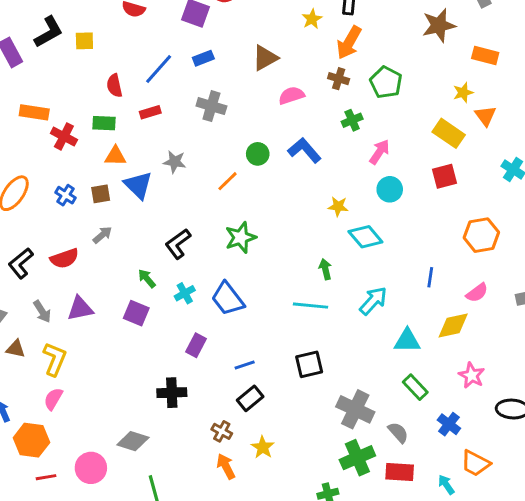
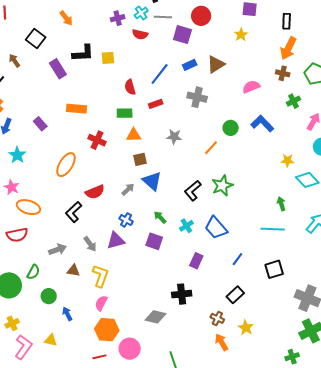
yellow star: (312, 19) -> (241, 35), moved
black L-shape: (49, 32) -> (83, 53), turned 30
brown triangle: (265, 58) -> (216, 64), moved
red cross: (64, 136) -> (97, 140), moved
blue triangle: (138, 185) -> (152, 181), moved
brown square: (101, 194) -> (140, 159), moved
blue cross: (66, 195) -> (126, 220), moved
black L-shape: (178, 244) -> (193, 191), moved
red semicircle: (64, 258) -> (95, 192), moved
blue line: (245, 365) -> (237, 259), moved, turned -32
orange hexagon: (31, 440) -> (107, 330), moved
gray diamond: (133, 441) -> (155, 317), moved

